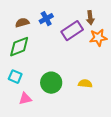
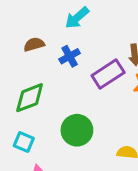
brown semicircle: (22, 23) -> (34, 44), moved
green circle: (51, 83) -> (77, 130), moved

